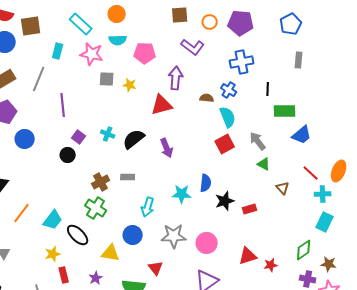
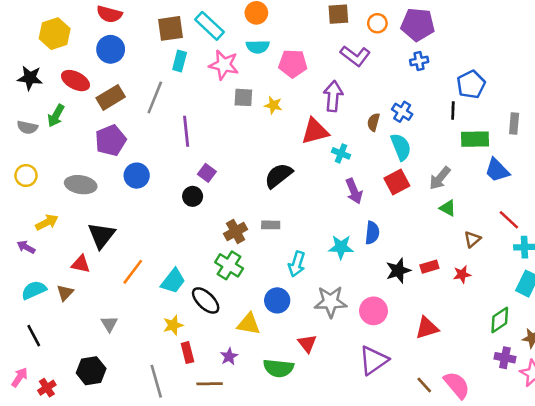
blue pentagon: (291, 24) -> (471, 84), moved
brown square: (31, 26) -> (170, 28), moved
gray rectangle: (299, 60) -> (514, 123), moved
blue cross: (242, 62) -> (419, 61), moved, size x0.6
brown semicircle: (207, 98) -> (373, 122), turned -80
cyan cross: (108, 134) -> (341, 153), moved
blue trapezoid: (302, 135) -> (497, 170), turned 85
gray arrow: (258, 141) -> (440, 178), turned -102
purple arrow: (167, 148) -> (354, 191), moved
brown triangle: (283, 188) -> (472, 239), turned 32
black star: (225, 201) -> (398, 271), moved
red star: (271, 265) -> (462, 274), moved

